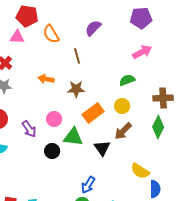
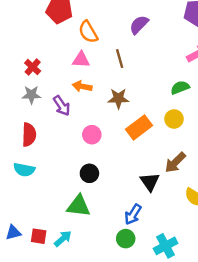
pink triangle: (17, 37) -> (81, 60), moved
purple arrow: (29, 129) -> (62, 106), moved
brown arrow: (123, 131) -> (175, 162), moved
green triangle: (73, 137) -> (79, 206), moved
black triangle: (102, 148) -> (150, 182), moved

